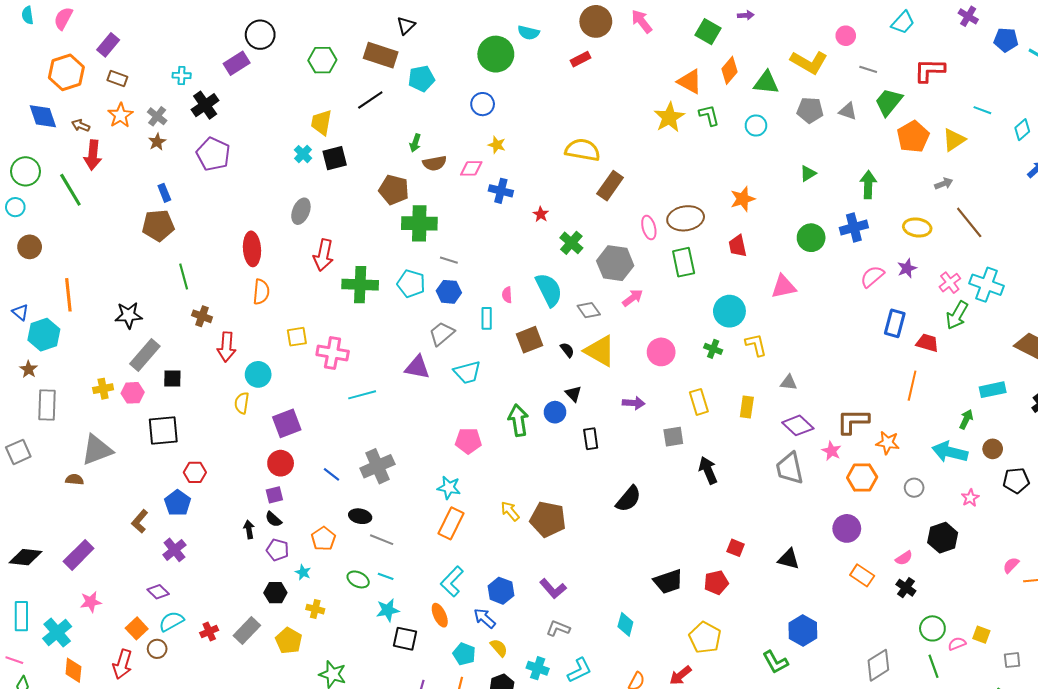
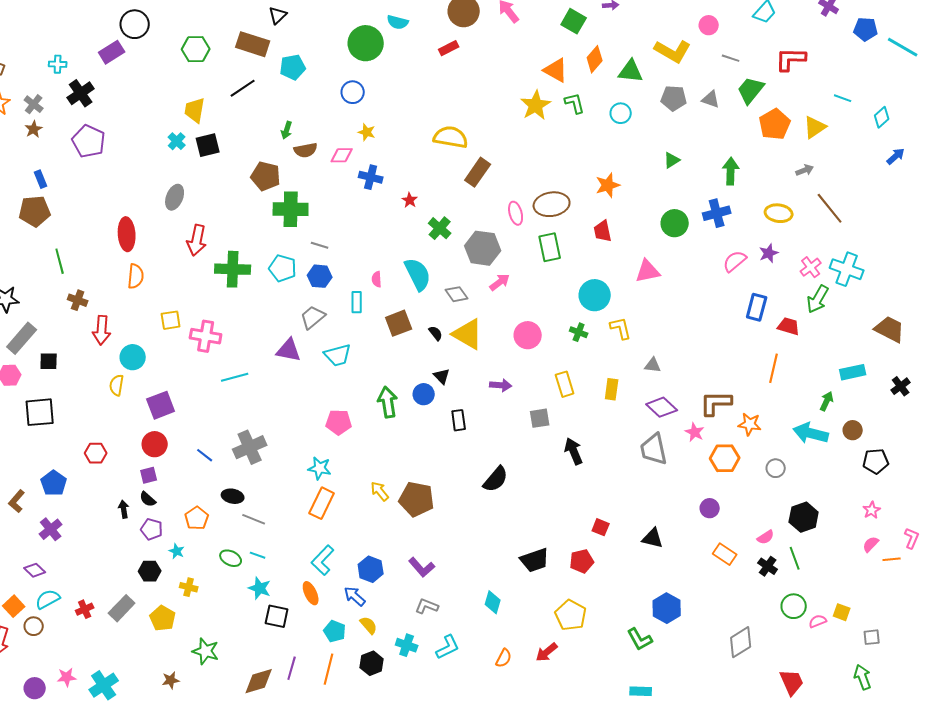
red hexagon: (195, 472) -> (96, 453), moved
pink star: (970, 498) -> (872, 510), moved
purple circle: (847, 528) -> (710, 508), size x0.7
cyan star: (388, 610) -> (260, 588), turned 30
green line: (933, 666) -> (795, 558), moved

